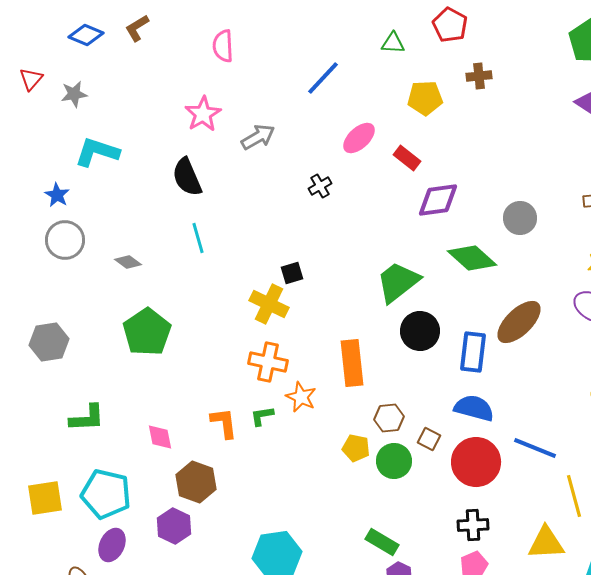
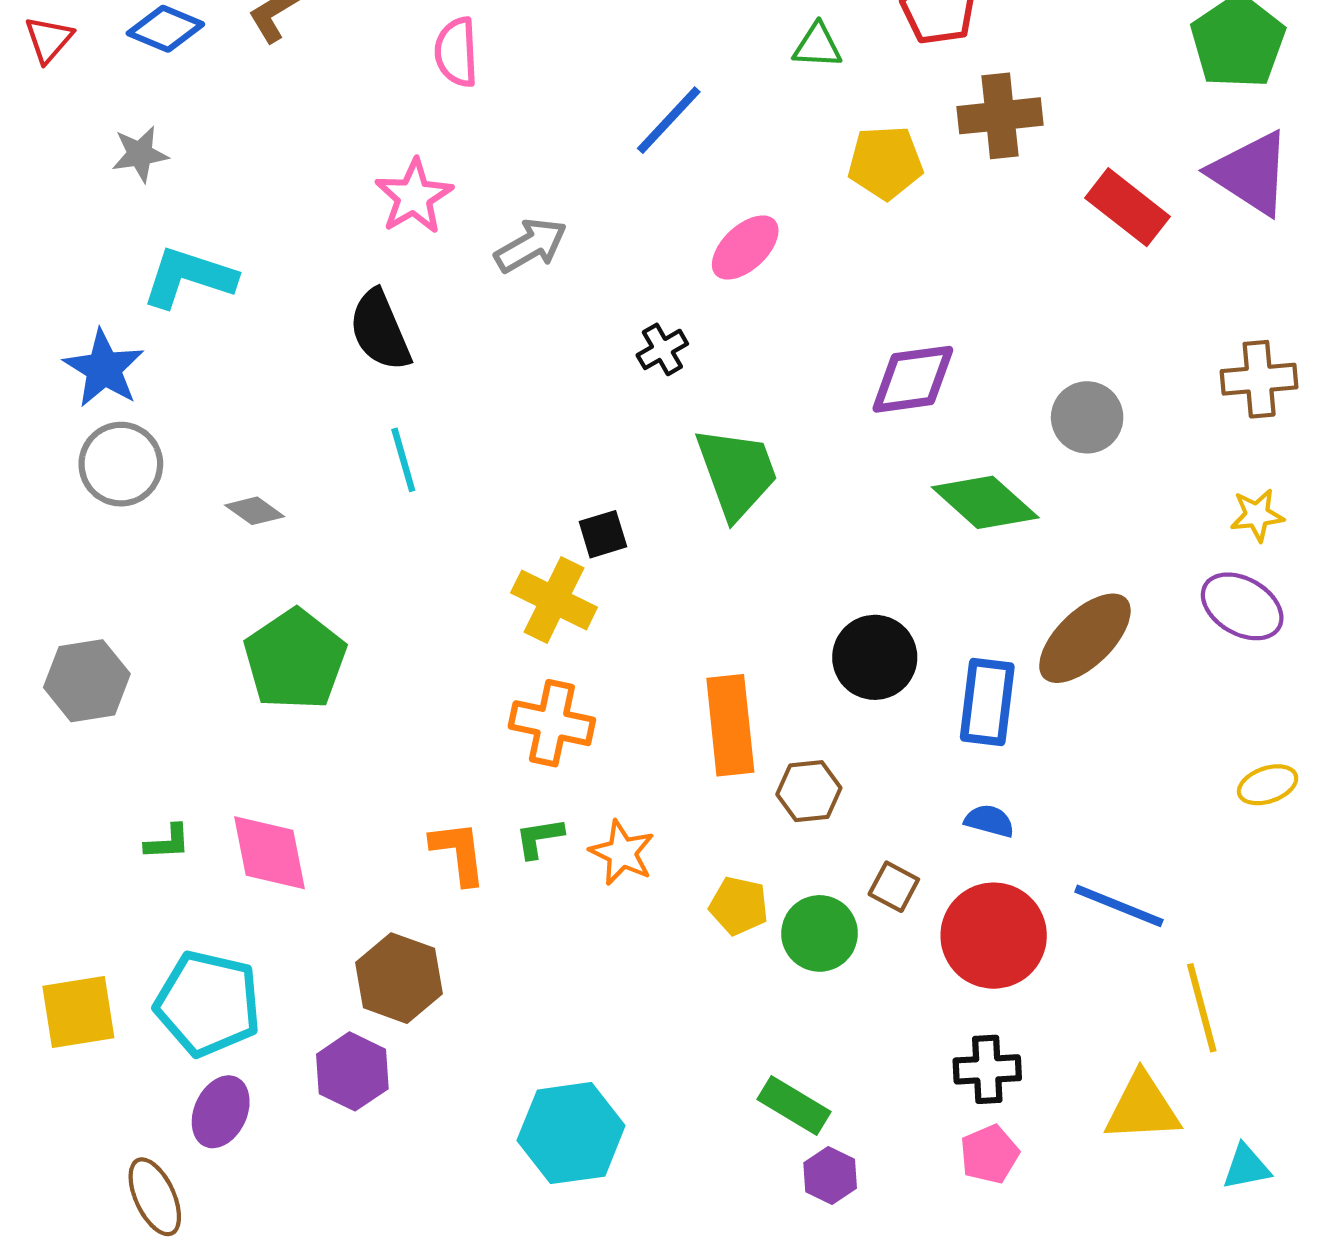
brown cross: (479, 76) -> (1000, 116), size x1.5
red triangle: (31, 79) -> (49, 39), moved
red rectangle: (407, 158) -> (1127, 207), moved, size x1.4
blue star: (57, 195) -> (104, 369), size x1.5
green trapezoid: (398, 282) -> (737, 473), moved, turned 108
orange star: (301, 397) -> (622, 853), moved
blue semicircle: (474, 408) -> (989, 821), size x0.6
green L-shape: (87, 418) -> (168, 842), size x0.6
brown hexagon: (389, 418) -> (809, 791), moved
pink diamond: (160, 437) -> (269, 853), moved, size x1.5

